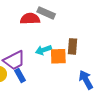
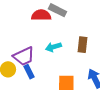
orange square: (58, 56) -> (66, 83), moved

